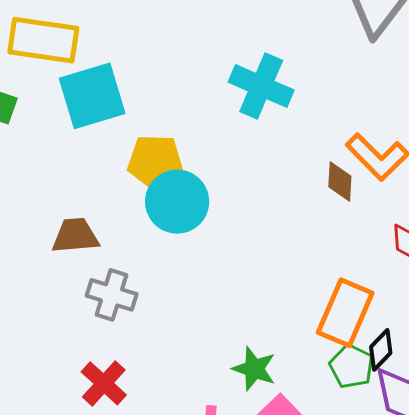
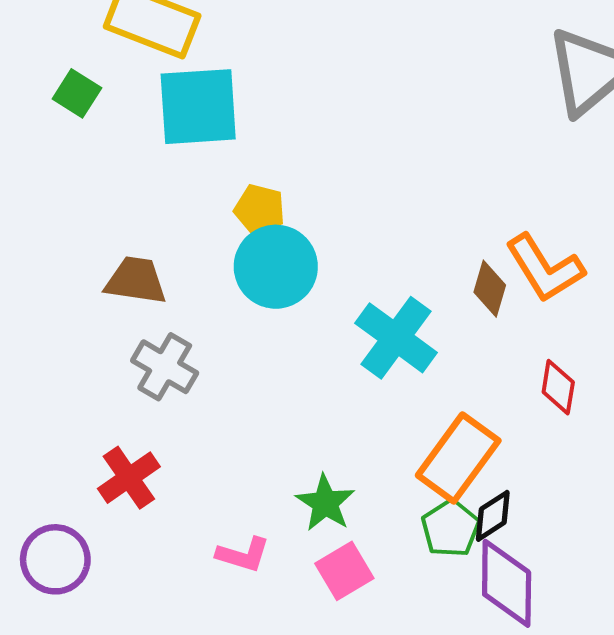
cyan cross: (261, 86) -> (396, 338), moved
yellow pentagon: (155, 162) -> (260, 210), size x0.7

